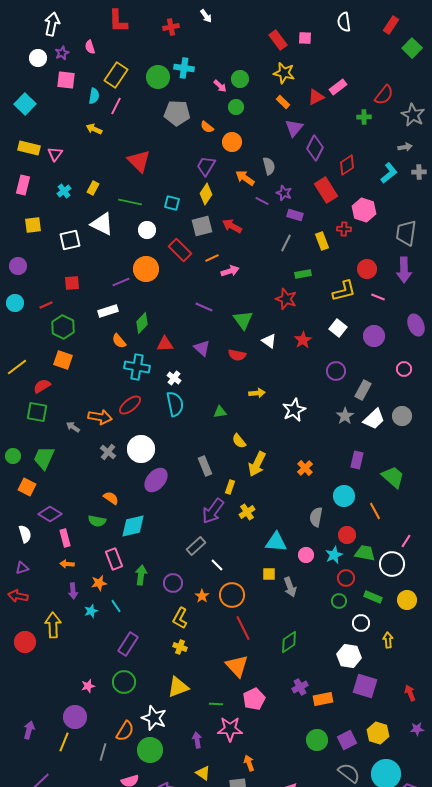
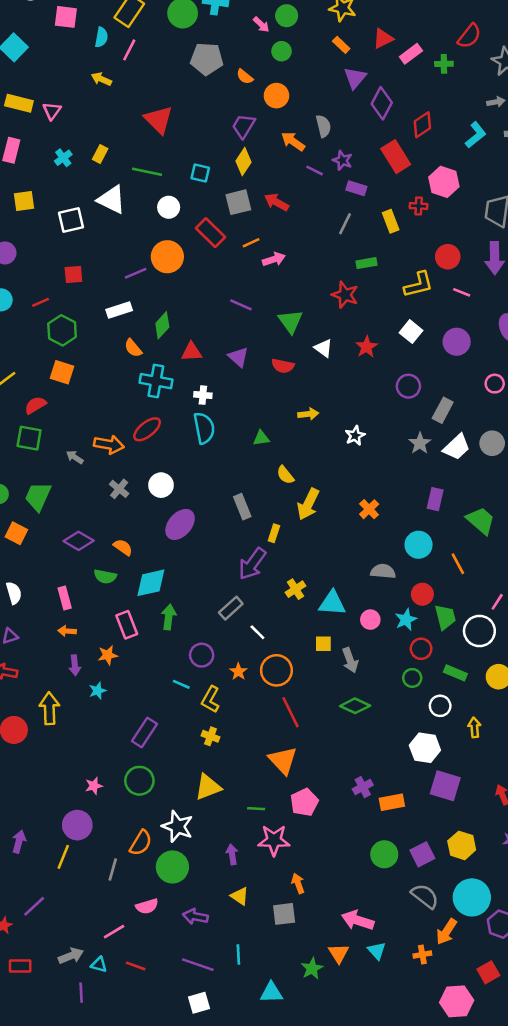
pink rectangle: (338, 87) -> (411, 54), moved
white cross: (174, 378) -> (203, 395), turned -32
white star: (294, 410) -> (355, 436), size x0.7
white circle: (141, 449) -> (161, 485), size x0.7
yellow cross: (247, 512) -> (295, 589), moved
purple diamond: (50, 514) -> (79, 541), moved
gray semicircle: (316, 517) -> (383, 571), turned 84
green trapezoid: (365, 553) -> (445, 617), turned 65
green arrow: (141, 575) -> (169, 617), moved
cyan line: (116, 606) -> (181, 684), moved, turned -32
green diamond: (289, 642) -> (355, 706), moved, turned 60

